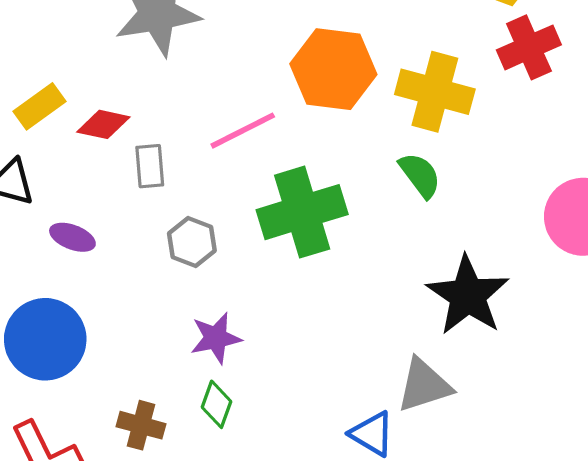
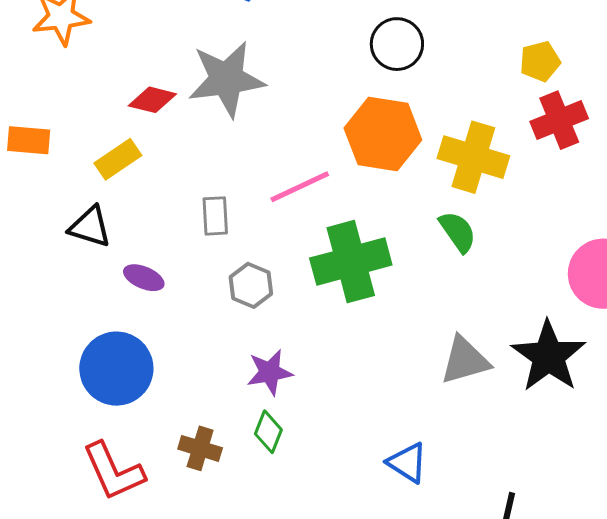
red diamond: (103, 124) -> (152, 100), moved
black star: (468, 295) -> (548, 356), moved
gray triangle: (424, 385) -> (465, 360), moved

